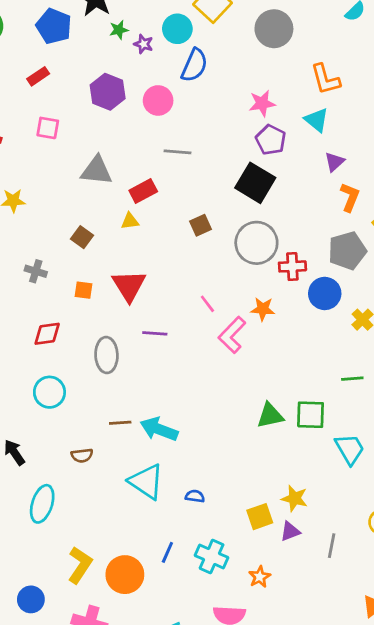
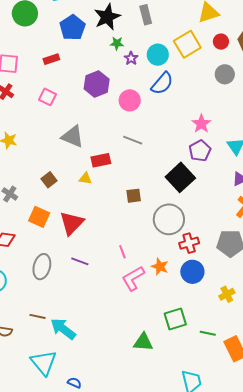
gray circle: (274, 29) -> (225, 74), size x0.7
pink star: (262, 103) -> (201, 124), turned 30
red cross: (292, 266) -> (189, 243), turned -30
orange square: (83, 290) -> (39, 217), size x1.5
blue circle: (325, 293) -> (192, 272), moved
green square: (311, 415) -> (175, 319), moved, turned -35

